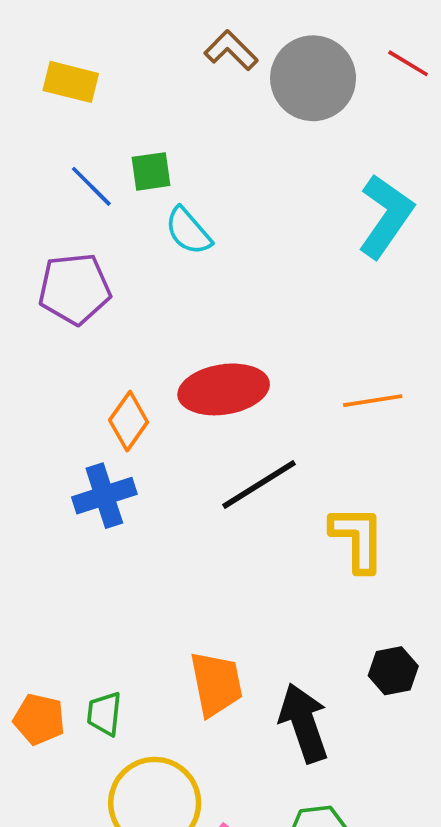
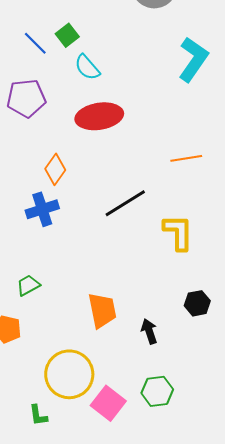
green square: (151, 171) -> (67, 35), turned -30
red ellipse: (224, 389) -> (99, 116), moved
green trapezoid: (104, 714) -> (28, 285), moved, turned 55
black arrow: (304, 723) -> (149, 331), size x0.6

